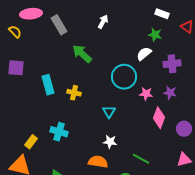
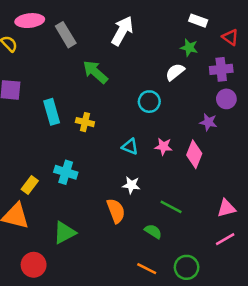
white arrow: (103, 22) -> (122, 31), size x1.6
purple cross: (172, 64) -> (221, 69), moved
cyan circle: (124, 77) -> (149, 102), size x0.7
pink star: (146, 94) -> (163, 147), moved
cyan triangle: (109, 112) -> (130, 147), turned -40
purple circle: (184, 129) -> (226, 99), moved
orange semicircle: (98, 162) -> (116, 211), turned 60

